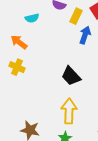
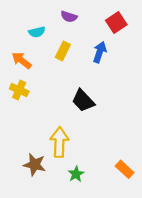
yellow rectangle: (76, 16) -> (63, 51), moved
yellow arrow: (69, 111) -> (59, 142), moved

